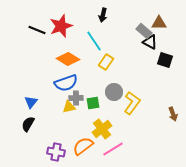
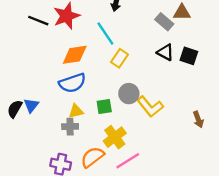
black triangle: (150, 42) -> (165, 52), moved
orange diamond: (68, 59) -> (75, 55), turned -40
gray cross: (76, 98) -> (70, 127), moved
yellow L-shape: (132, 103) -> (150, 107), turned 105
black semicircle: (28, 124) -> (15, 109), moved

